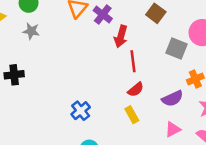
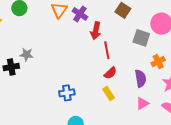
gray star: (31, 31) -> (27, 55), moved
purple semicircle: (172, 98) -> (141, 78), turned -72
blue cross: (81, 111) -> (67, 93), turned 35

